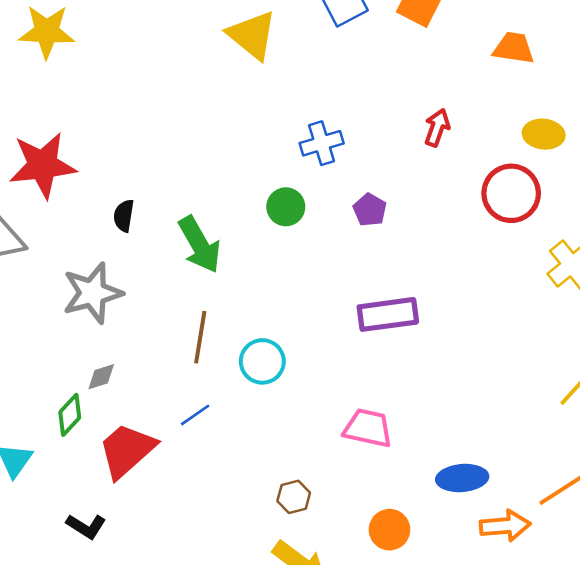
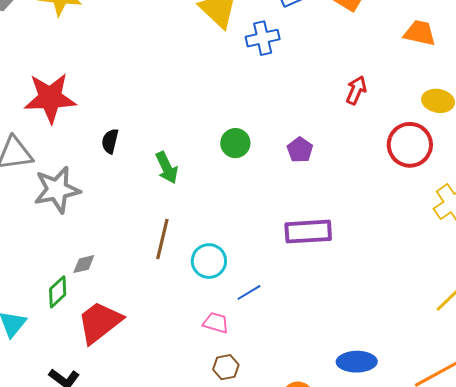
blue cross: (322, 143) -> (263, 38), moved
green arrow: (200, 245) -> (167, 168), size x0.7
gray star: (92, 293) -> (57, 190), moved
blue line: (195, 415) -> (249, 292), moved
pink trapezoid: (368, 428) -> (216, 323), moved, size x0.7

